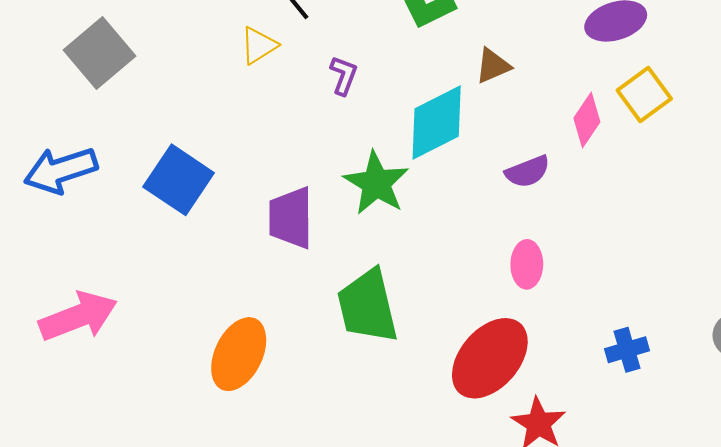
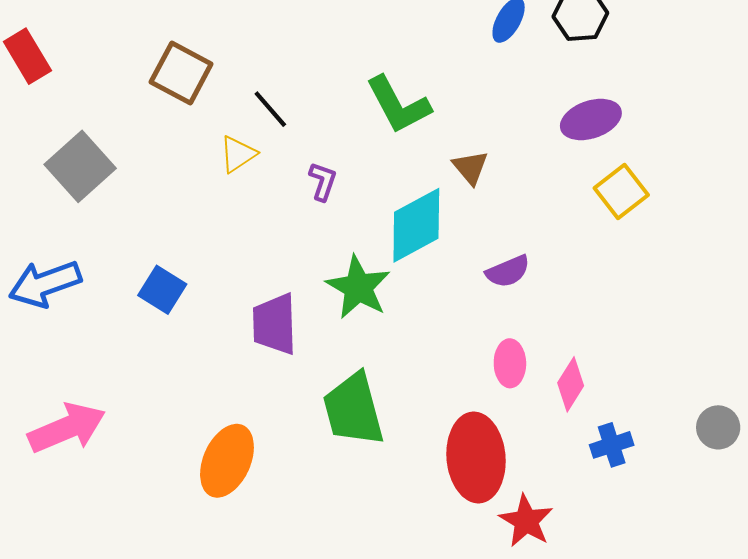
brown triangle: (493, 66) -> (470, 167), turned -45
pink diamond: (587, 120) -> (571, 384), moved
blue square: (179, 180) -> (162, 290), size x0.7
red ellipse: (490, 358) -> (476, 457), turned -44

